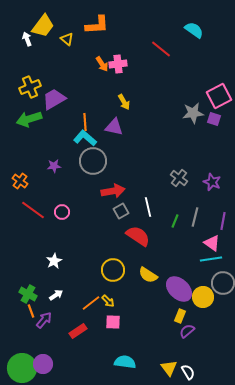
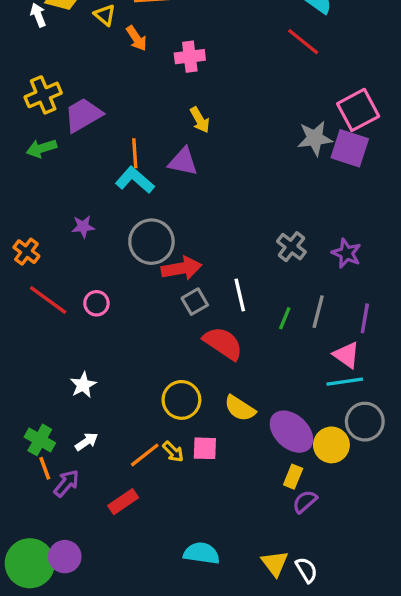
red line: (161, 49) -> (303, 42), moved
orange arrow: (102, 64) -> (136, 38), moved
green arrow: (29, 119) -> (41, 148), size x0.7
purple square: (214, 119) -> (350, 148), size x1.6
gray circle: (93, 161) -> (151, 242), moved
pink square: (113, 322) -> (205, 448), moved

